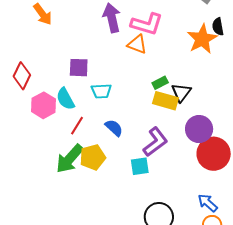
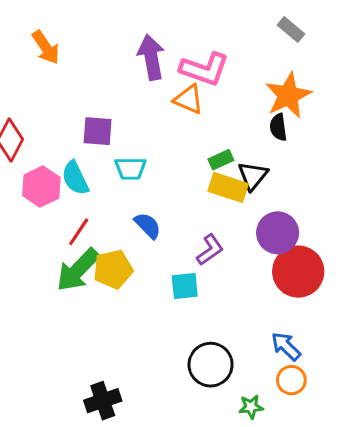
black semicircle: (218, 27) -> (278, 127), moved
red line: (77, 126) -> (79, 232), moved
purple L-shape: (155, 142) -> (210, 250), size x0.7

